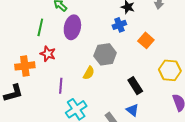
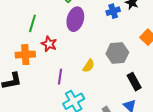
blue cross: (119, 25) -> (113, 11), moved
green line: (40, 27) -> (32, 23), moved
gray hexagon: (105, 54) -> (117, 53), moved

